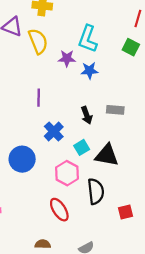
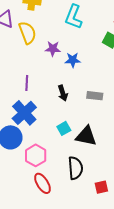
cyan L-shape: (88, 39) -> (74, 17), moved
black arrow: (87, 115) -> (63, 93), moved
blue cross: (54, 132) -> (24, 113), moved, size x1.4
pink hexagon: (67, 173) -> (36, 155), moved

